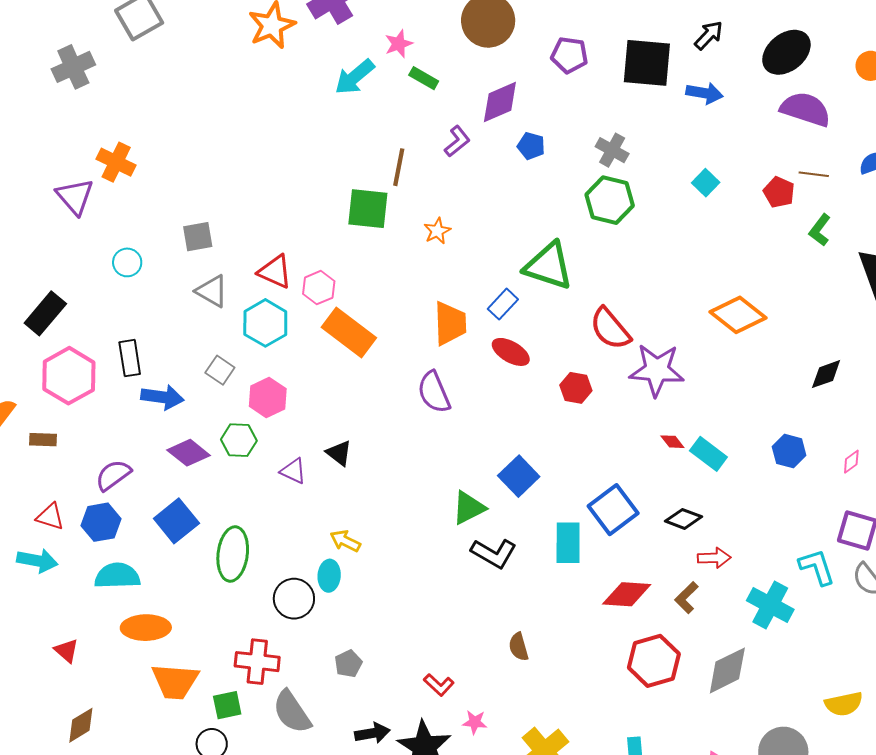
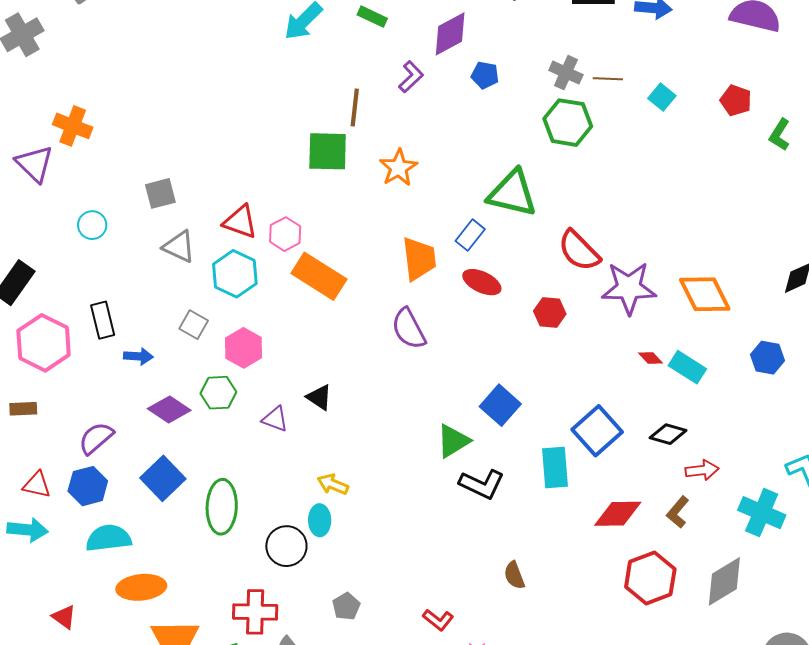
brown line: (814, 174) -> (608, 79), moved
orange star: (437, 231) -> (398, 168), size x1.4
orange diamond: (738, 315) -> (705, 294), moved, turned 30
blue arrow: (162, 397) -> (138, 356), size x0.7

